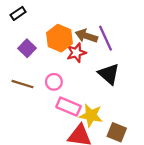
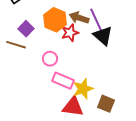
black triangle: (109, 74) -> (103, 36), moved
brown line: (23, 84) -> (16, 45), moved
yellow star: (91, 115) -> (83, 89), turned -30

